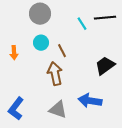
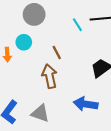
cyan circle: (41, 43) -> (24, 42), moved
gray triangle: (58, 110) -> (40, 113), moved

